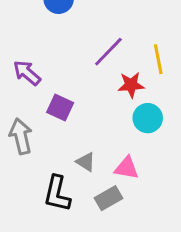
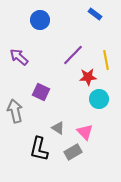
purple arrow: (27, 73) -> (19, 57), moved
pink triangle: (127, 168) -> (85, 132), turned 36

